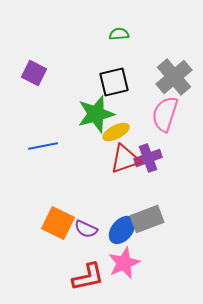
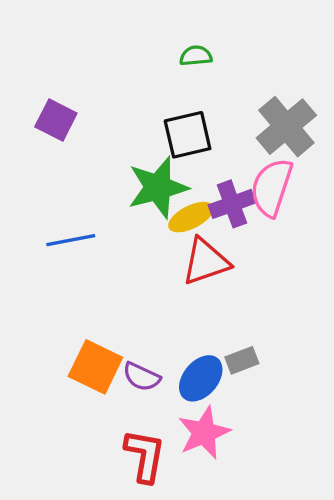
purple cross: (148, 158) -> (232, 204), moved
gray rectangle: (147, 219) -> (242, 360), size x0.6
red L-shape: (88, 277) -> (145, 456), turned -68

